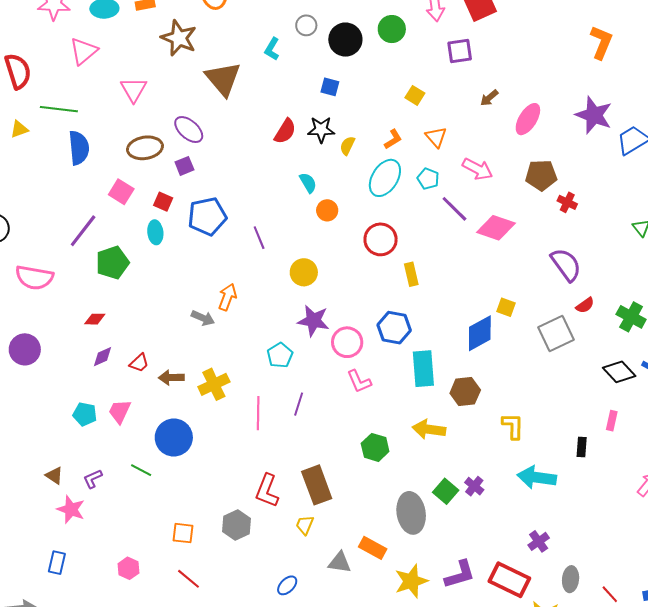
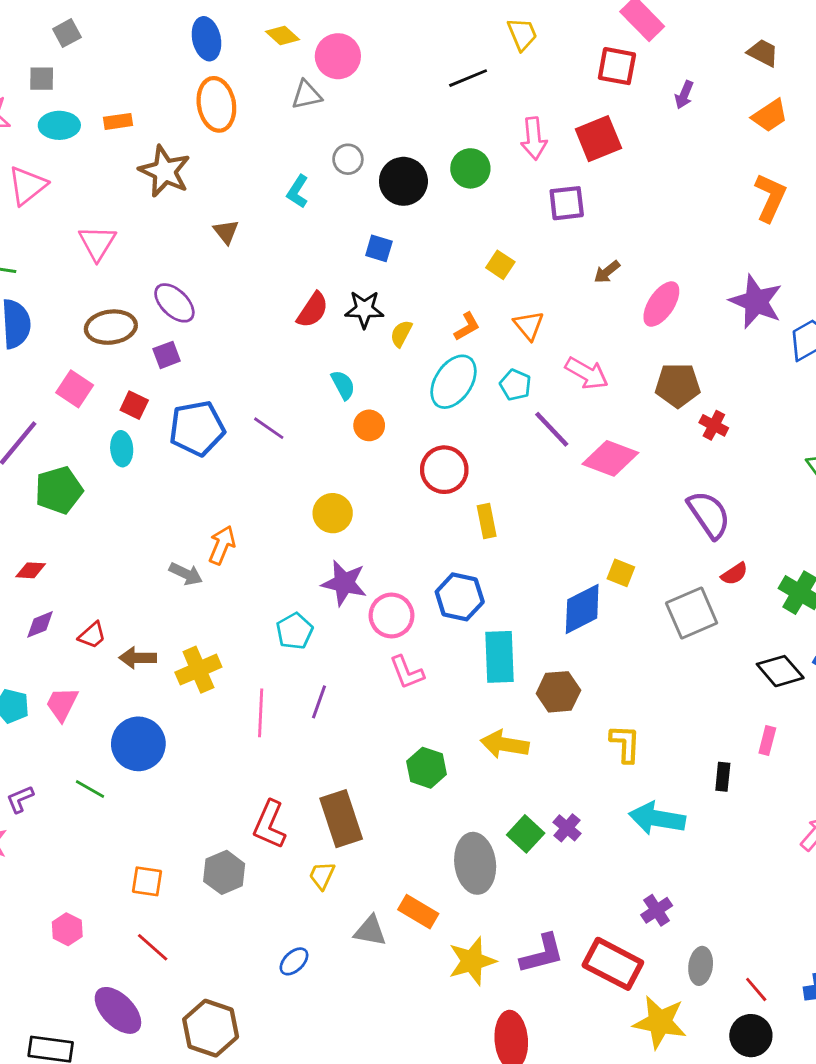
brown triangle: (223, 79) -> (226, 232), size x0.5
purple line: (259, 238) -> (269, 428), moved, turned -35

